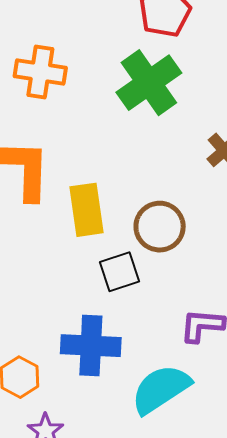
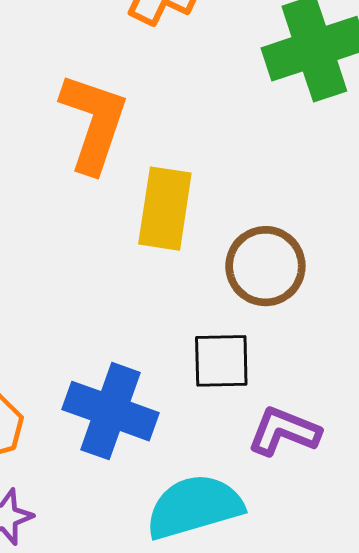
black square: (120, 272) -> (221, 361), moved

